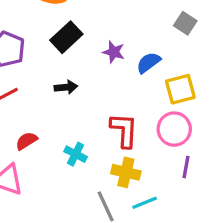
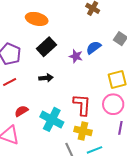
blue semicircle: (148, 63) -> (94, 48), moved
cyan cross: (76, 154) -> (52, 119), size x1.6

